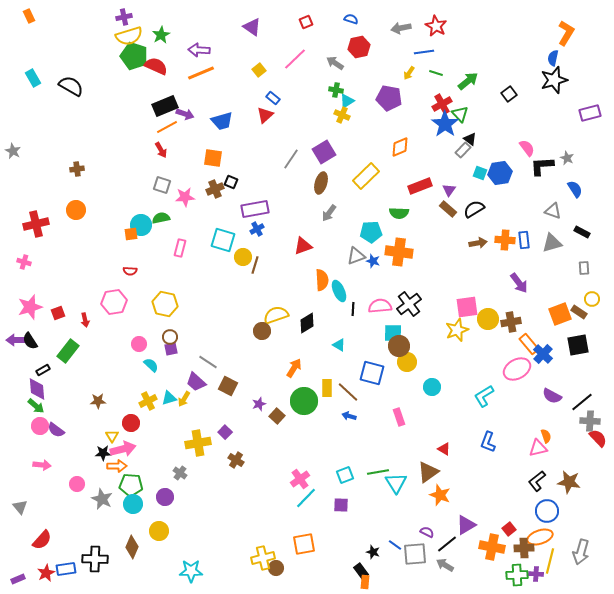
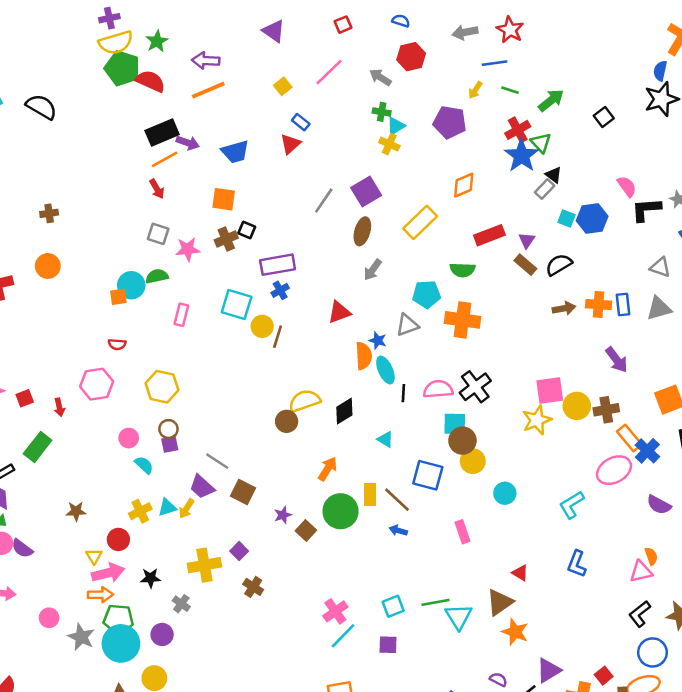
blue star: (373, 261) -> (378, 340), moved
black star: (103, 453) -> (150, 578), moved
cyan circle: (133, 504) -> (121, 643), size x1.5

